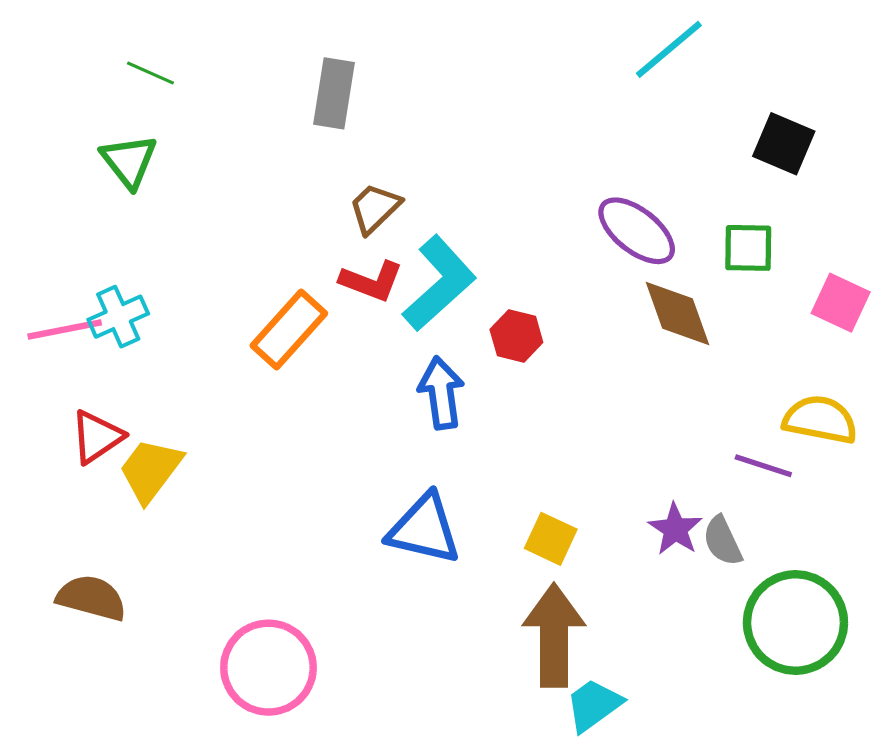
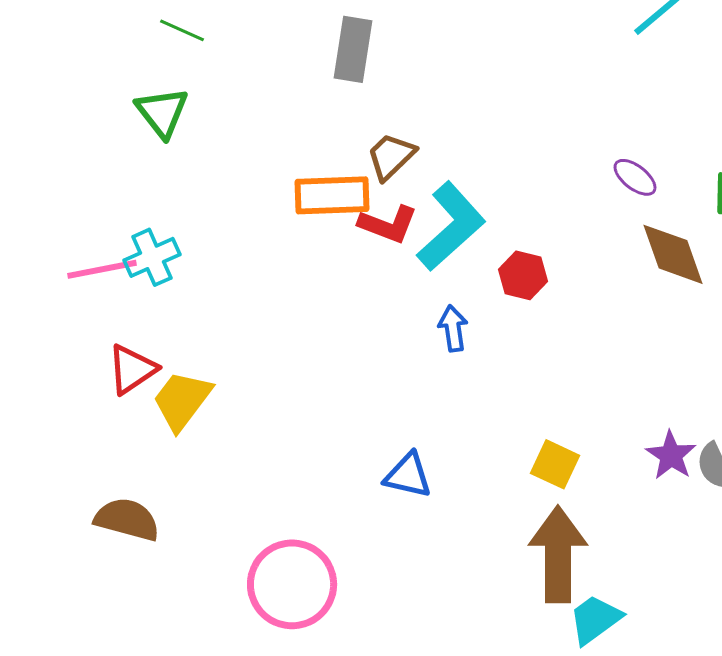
purple ellipse: (637, 231) -> (635, 177), size x0.6
orange rectangle: (289, 330) -> (332, 195), moved, turned 46
blue arrow: (441, 393) -> (453, 328), size x0.7
blue triangle: (424, 529) -> (408, 475), moved, size x0.7

